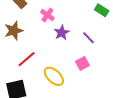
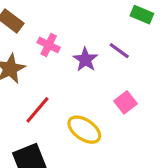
pink cross: (47, 15) -> (49, 45), moved
purple line: (89, 38) -> (119, 51), moved

